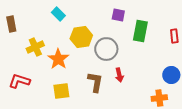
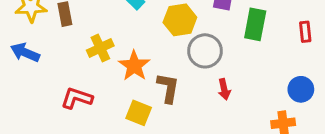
yellow hexagon: (81, 37) -> (180, 20), moved
brown L-shape: (95, 82) -> (168, 88), moved
yellow square: (61, 91) -> (139, 113), turned 30

